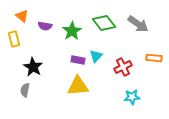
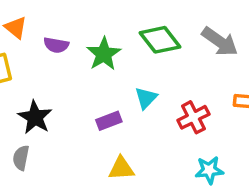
purple rectangle: (78, 60) -> (109, 121), moved, turned -32
yellow triangle: (78, 86) -> (121, 168), moved, size x0.7

